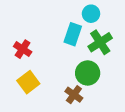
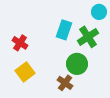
cyan circle: (91, 14) -> (99, 12), moved

